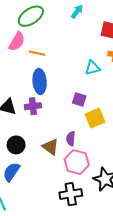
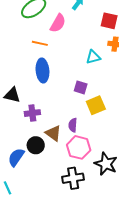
pink semicircle: (17, 41) -> (58, 23), moved
purple cross: (33, 106) -> (32, 113), moved
black circle: (16, 145) -> (36, 145), moved

